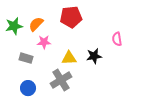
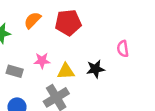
orange semicircle: (36, 24) -> (32, 20), moved
pink star: (44, 42) -> (42, 61), moved

